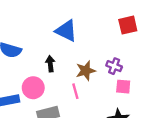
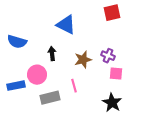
red square: (128, 25) -> (112, 13), moved
pink line: (75, 91) -> (74, 86), moved

